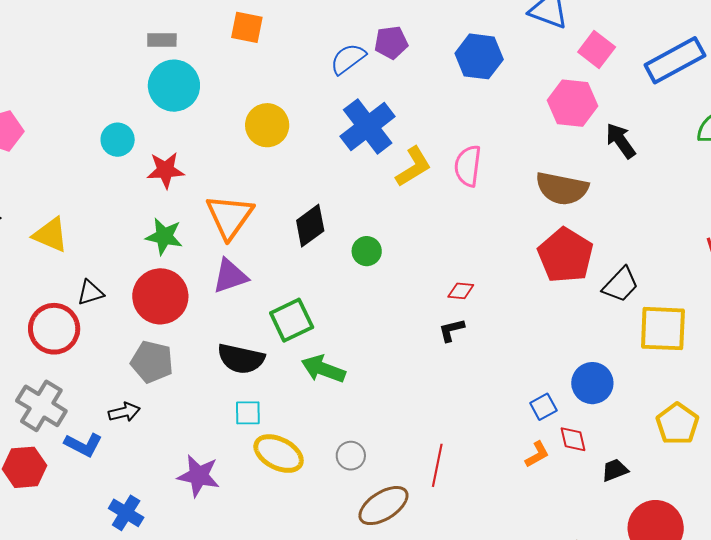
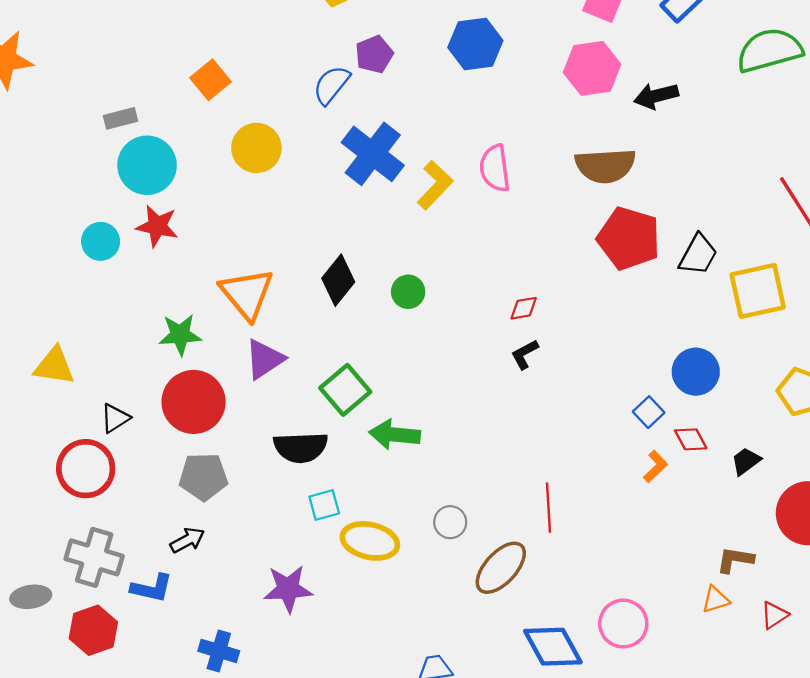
orange square: (247, 27) -> (211, 80), turned -36
yellow circle: (267, 125) -> (256, 148), moved
black arrow: (621, 141) -> (656, 96), turned -54
red star: (165, 170) -> (157, 226), moved, turned 30

